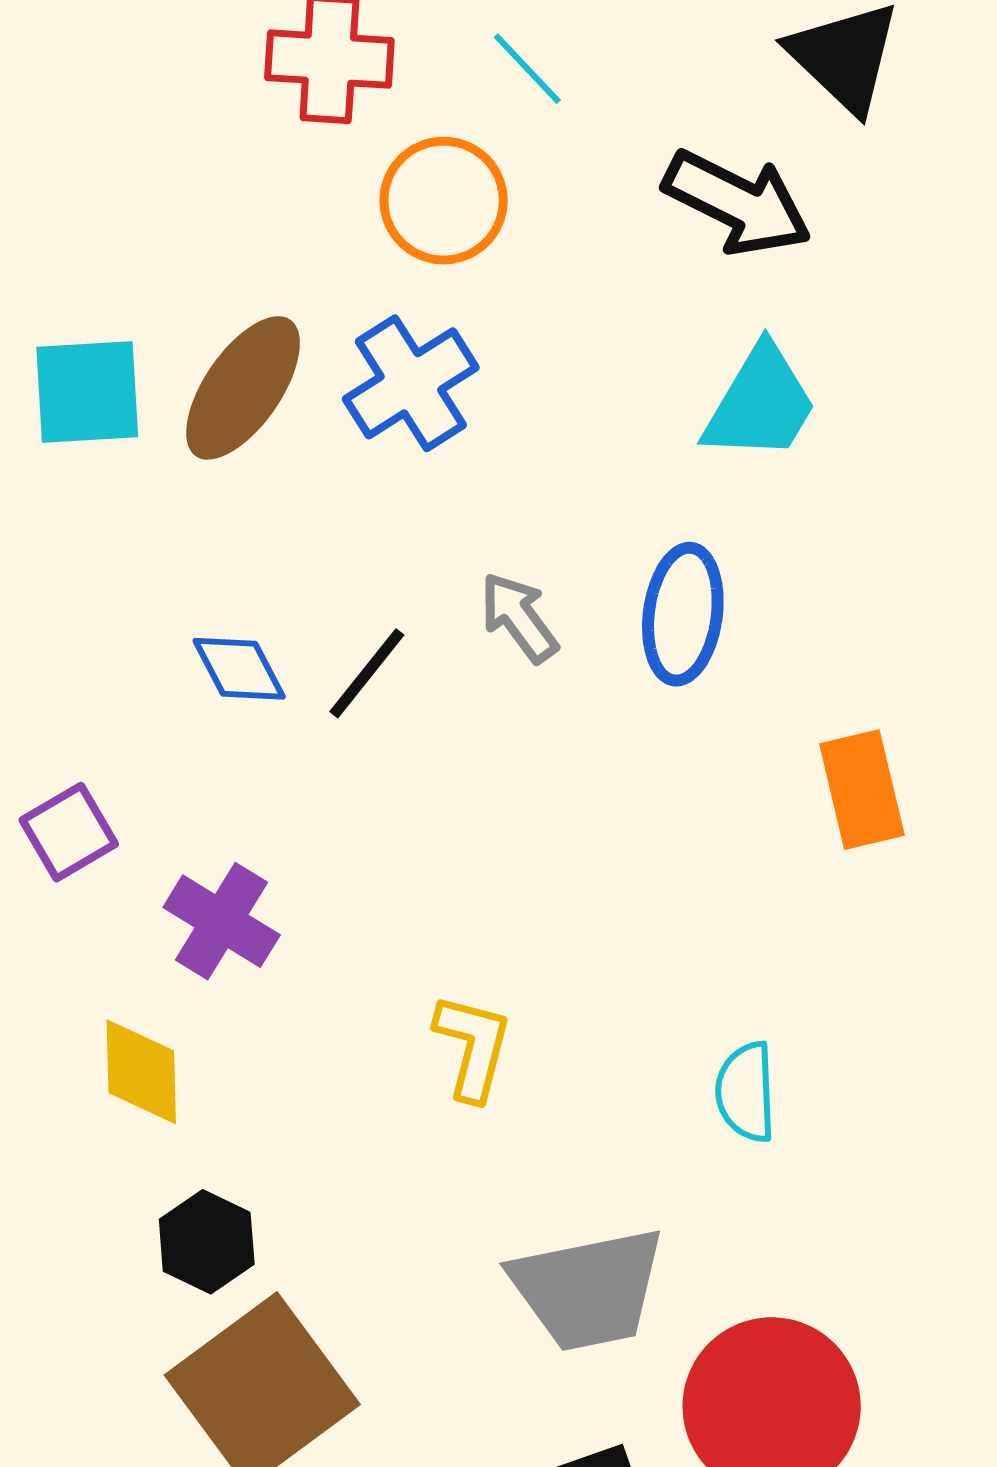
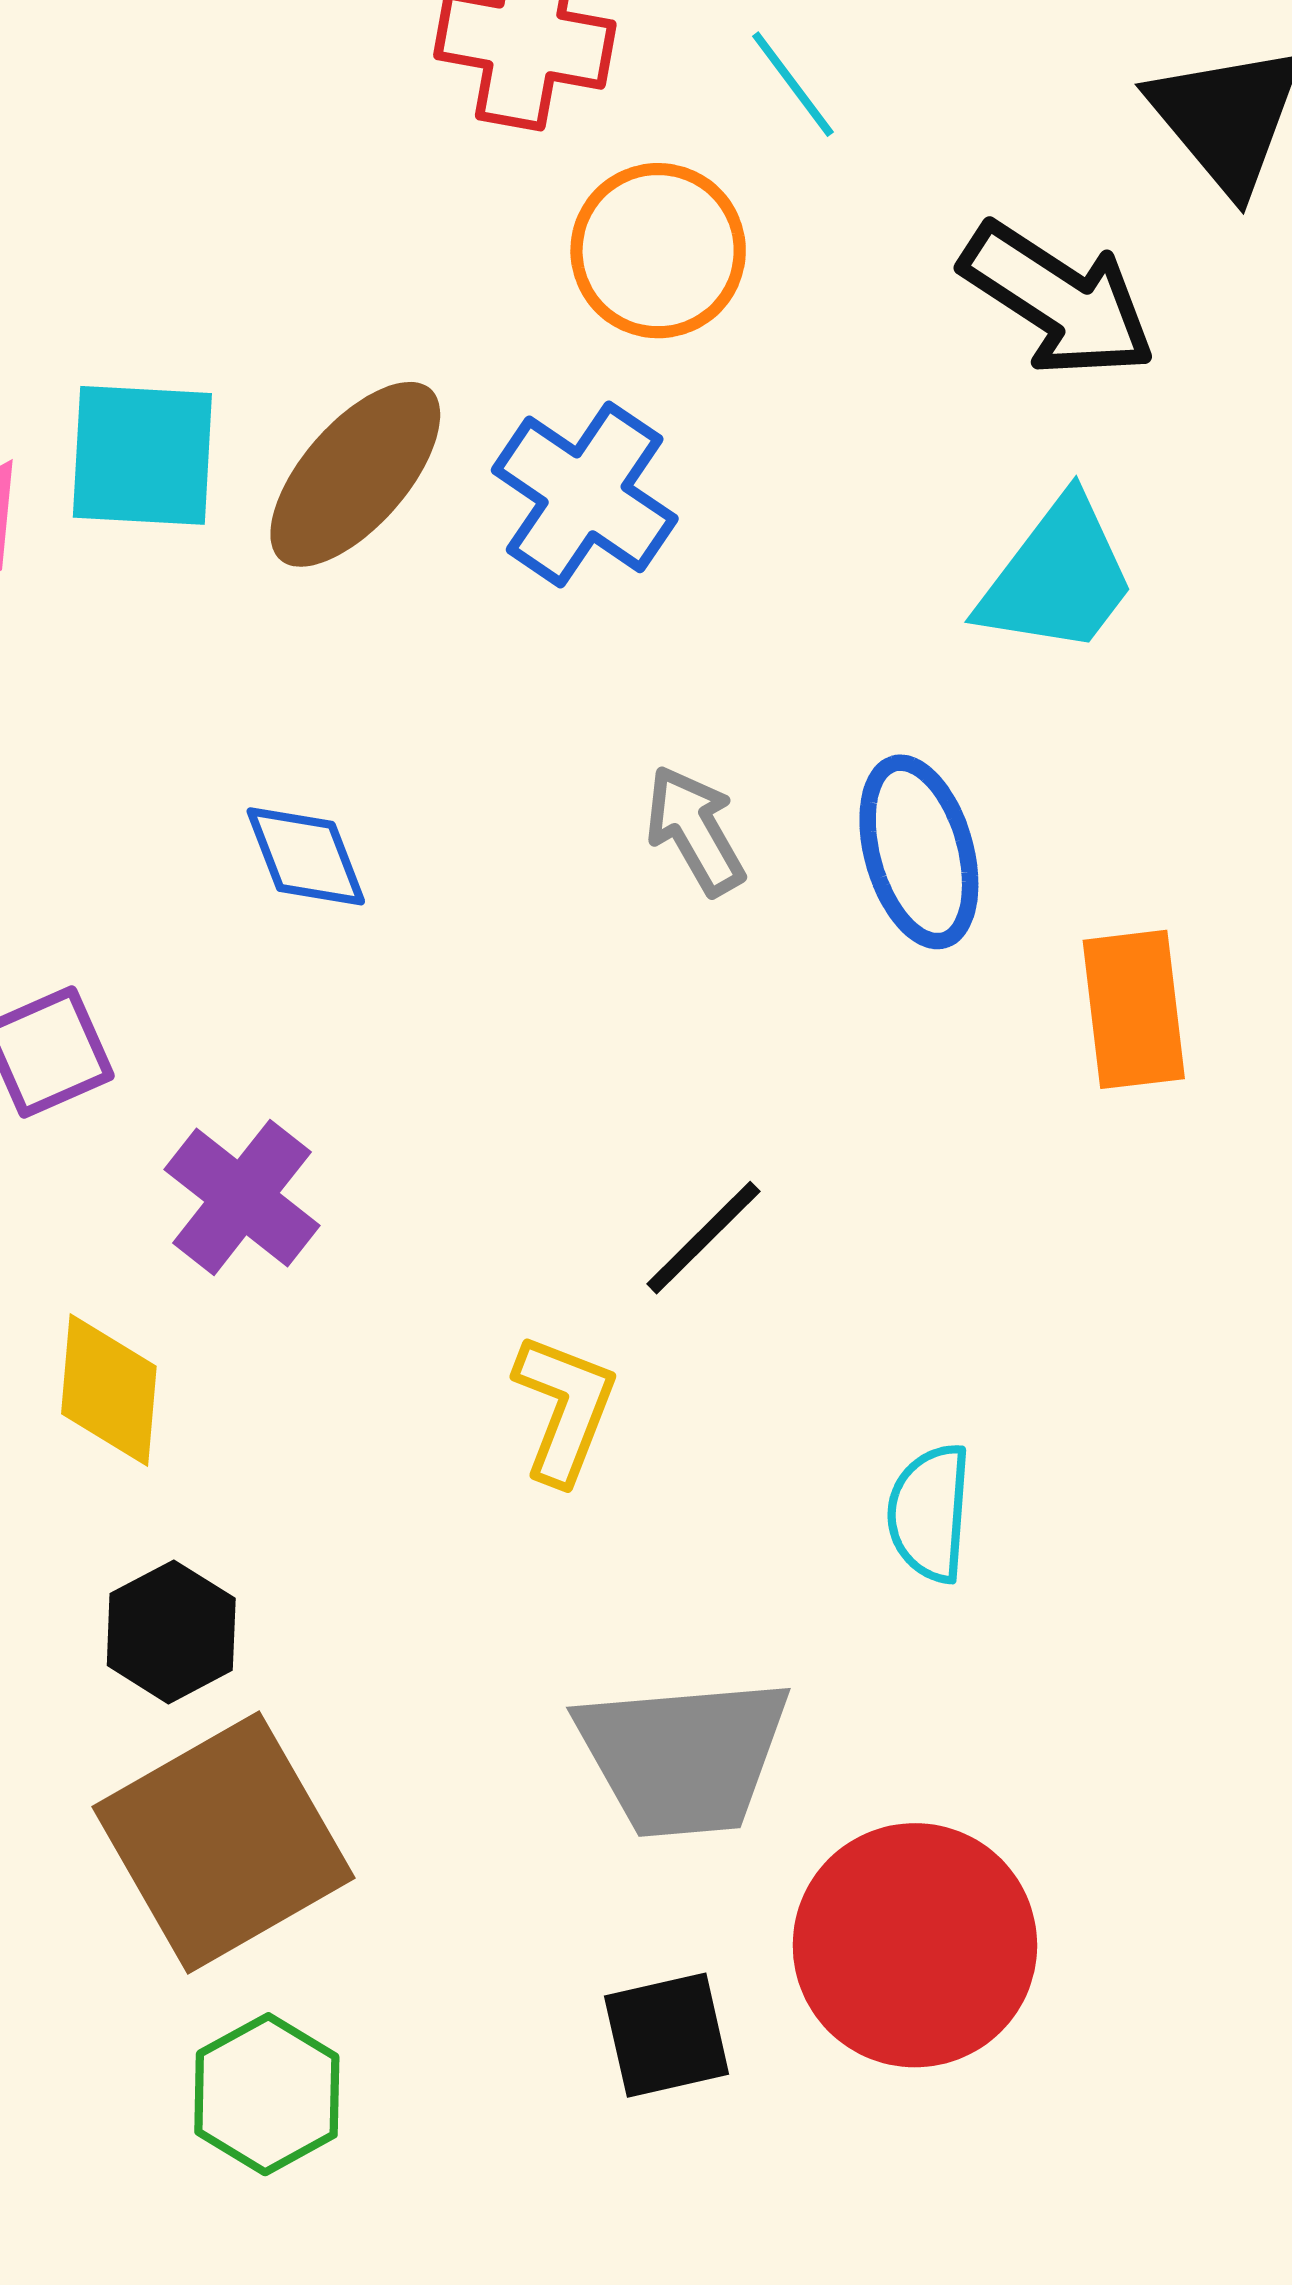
blue cross: (411, 383) -> (585, 494), turned -30
blue ellipse: (683, 614) -> (919, 852), turned -30
black line: (367, 673) -> (703, 1238), moved
orange rectangle: (862, 790) -> (1134, 1009), moved

